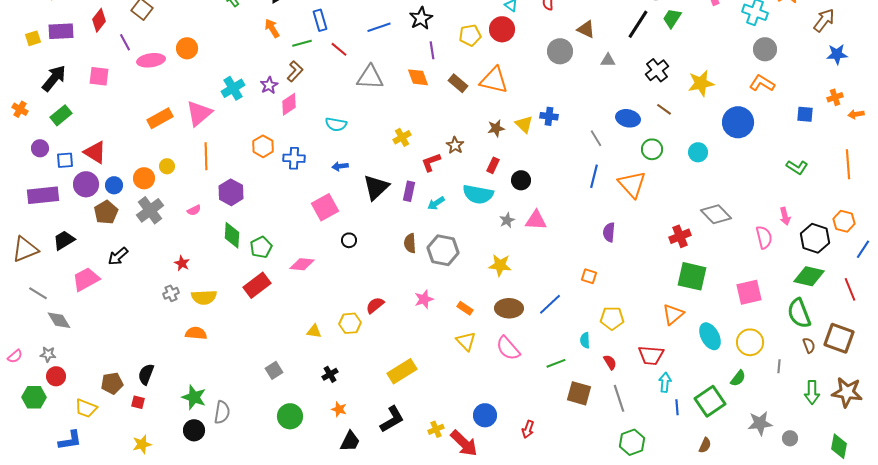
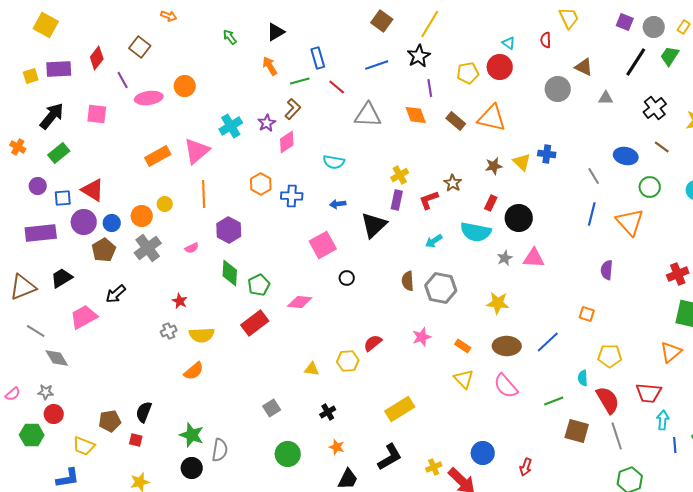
black circle: (521, 180) -> (519, 218), size x1.4
purple rectangle: (409, 191) -> (397, 200), moved
orange semicircle: (196, 333) -> (194, 371), turned 135
red semicircle: (610, 362) -> (608, 400), size x1.8

